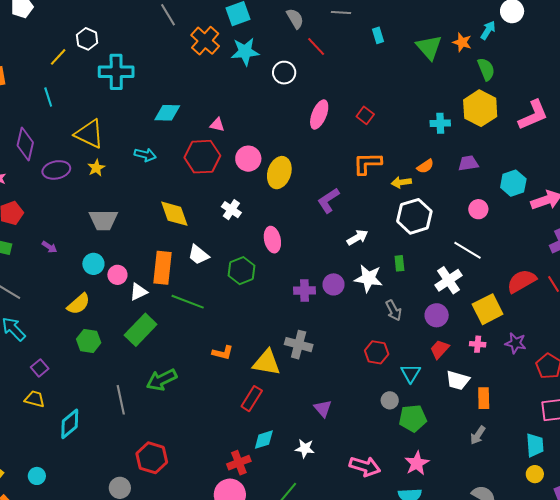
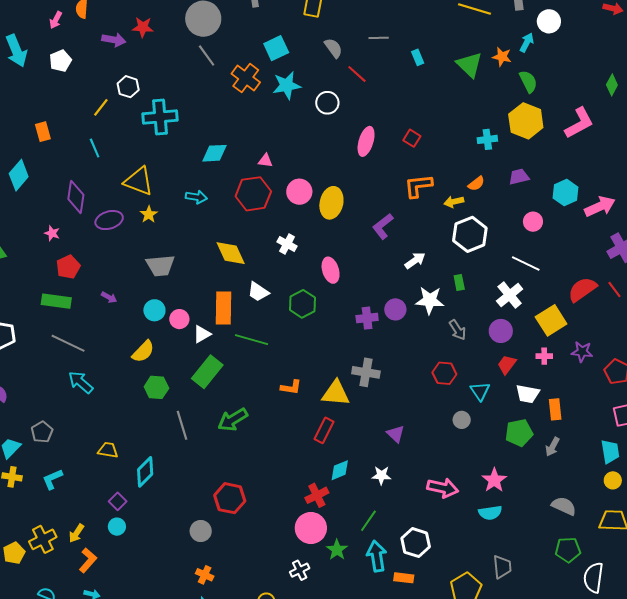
purple square: (40, 368) -> (118, 501), moved
gray line: (121, 400) -> (182, 425), moved
green pentagon: (413, 418) -> (519, 433), moved

